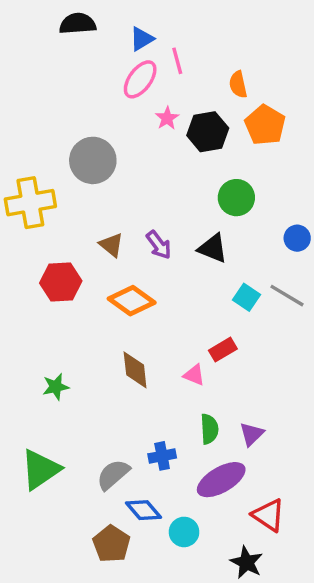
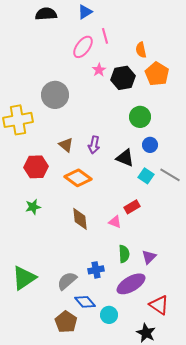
blue triangle: (142, 39) -> (85, 12), moved
blue circle: (297, 238) -> (150, 145), moved
purple arrow: (159, 245) -> (94, 145), turned 48
black triangle: (213, 248) -> (125, 158), moved
green star: (56, 387) -> (33, 207), moved

